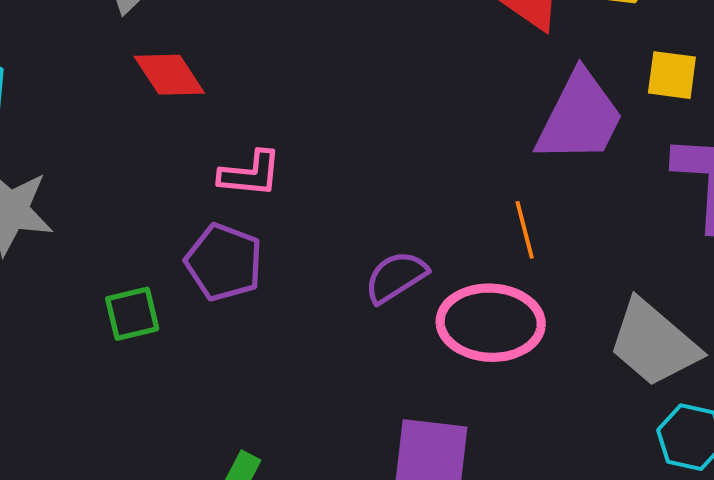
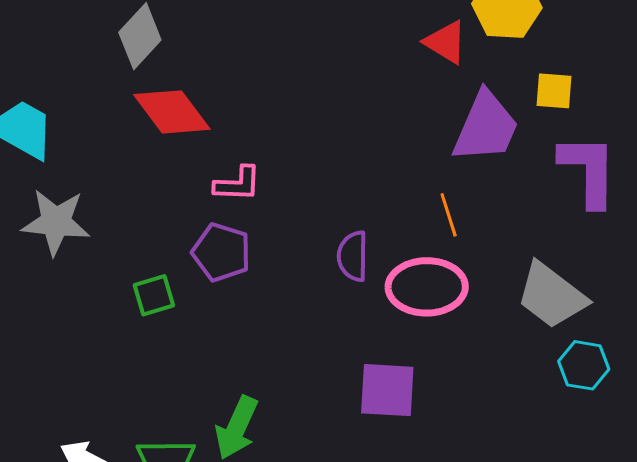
red diamond: (169, 75) -> (172, 112), size x1.4
purple semicircle: (396, 277) -> (353, 256), turned -54

